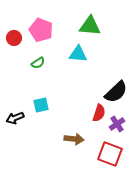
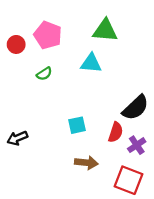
cyan square: (41, 105) -> (77, 125), moved

